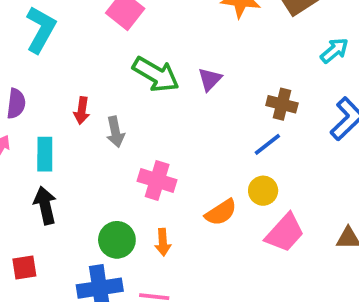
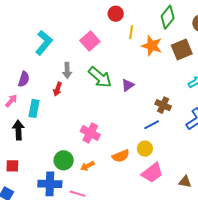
gray arrow: (115, 132) -> (67, 70), moved
black arrow: (45, 205) -> (18, 130), moved
orange arrow: (163, 242) -> (87, 166), turned 56

